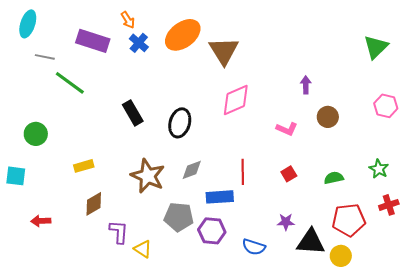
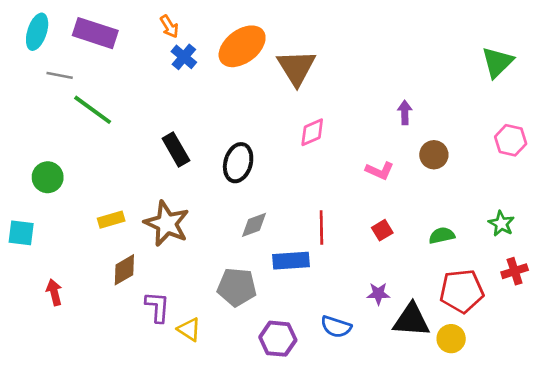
purple rectangle: (93, 41) -> (95, 33), moved
pink diamond: (236, 100) -> (312, 132), size x0.7
brown star: (148, 176) -> (167, 224), moved
red arrow: (41, 221) -> (54, 292), turned 78
purple hexagon: (212, 231) -> (278, 339), moved

